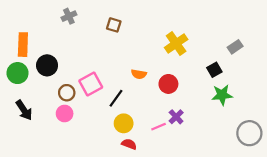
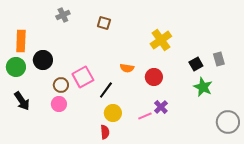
gray rectangle: (235, 47) -> (219, 59), moved, turned -72
green star: (222, 95) -> (203, 87), turned 30
red semicircle: (129, 144) -> (105, 132), moved, turned 64

